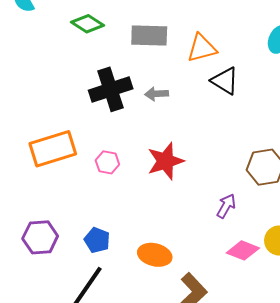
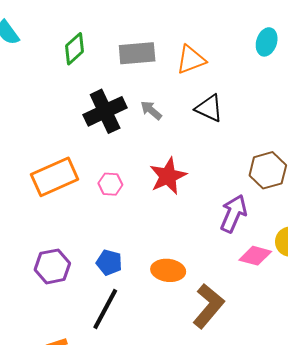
green diamond: (88, 24) -> (74, 49), turned -68
black triangle: (225, 81) -> (209, 108), moved
gray arrow: (156, 94) -> (151, 110), turned 50
purple arrow: (226, 206) -> (233, 213), size x1.5

